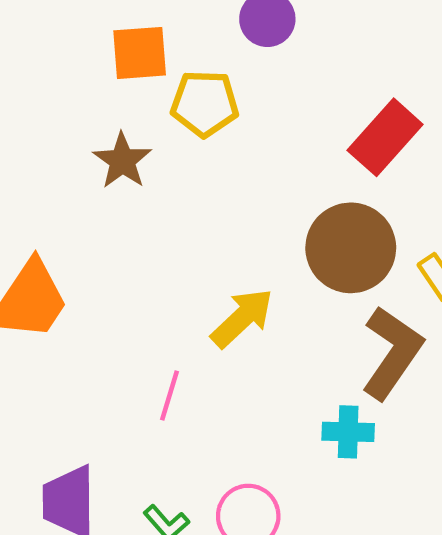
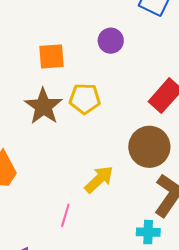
yellow pentagon: (205, 103) -> (85, 99), moved
brown star: (122, 161) -> (43, 106), size x1.4

